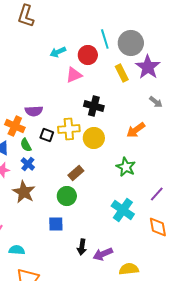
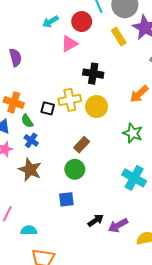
purple semicircle: (34, 111) -> (15, 57), moved, turned -96
black arrow: (82, 247) -> (96, 220), turned -126

